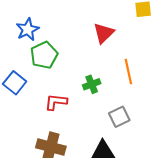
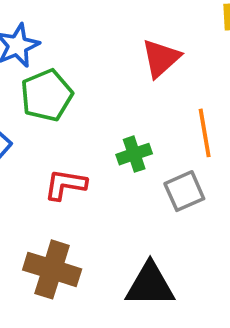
gray square: (119, 117) -> (184, 191), moved

